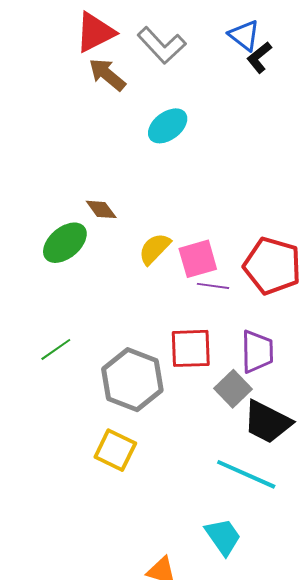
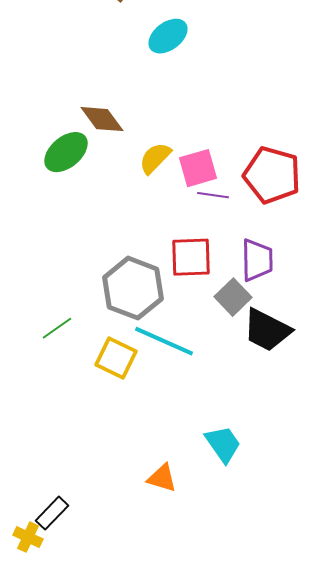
brown diamond: (101, 209) -> (102, 119), size x1.4
green line: (56, 349) -> (57, 328), moved
cyan line: (246, 474) -> (164, 341), moved

